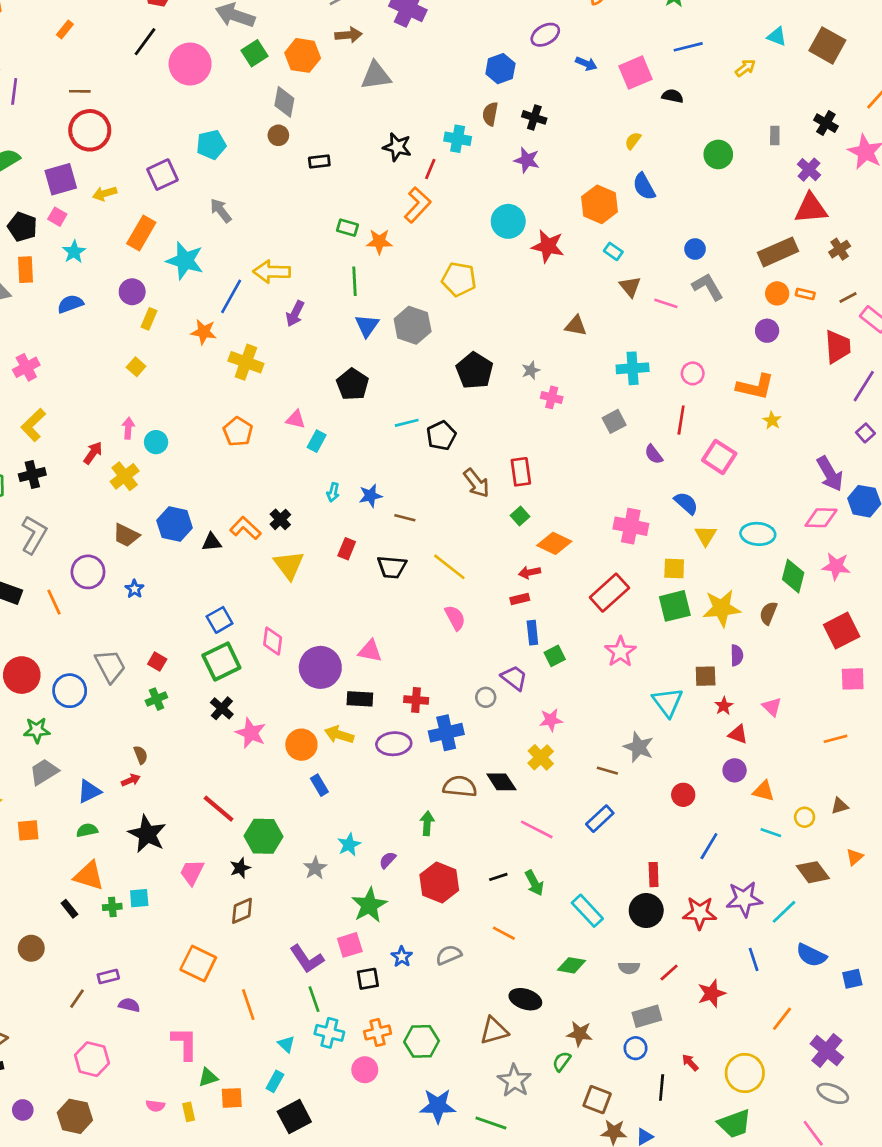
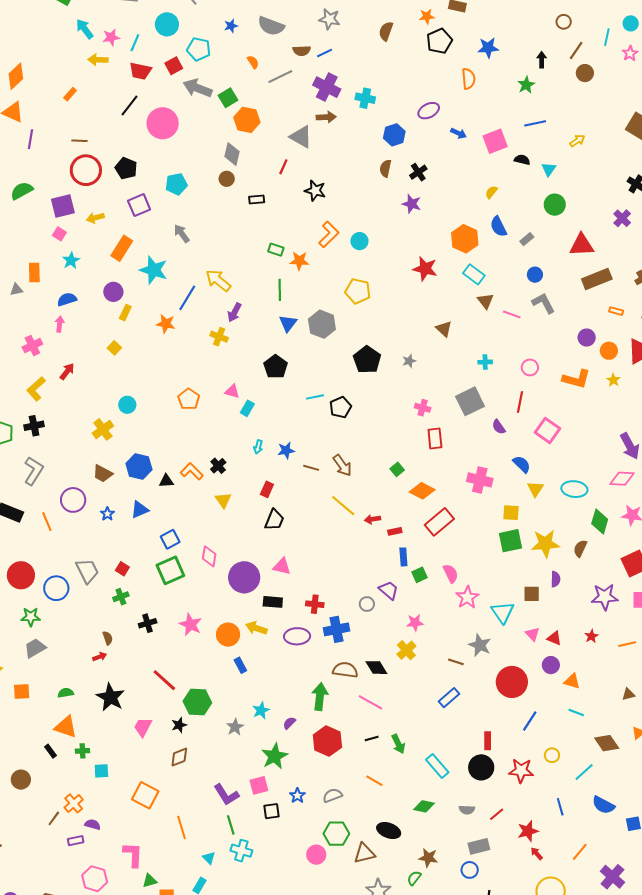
brown arrow: (349, 35) -> (326, 117), moved
cyan triangle: (777, 36) -> (549, 169), moved, turned 42
green square: (254, 53) -> (228, 98), moved
gray triangle: (376, 76) -> (301, 137), turned 35
black cross: (534, 117) -> (418, 172), turned 36
gray rectangle: (775, 135) -> (527, 239), moved, turned 48
cyan cross: (458, 139) -> (365, 98), moved
red line: (430, 169) -> (283, 167), moved
red triangle: (811, 208) -> (582, 245), moved
cyan circle: (508, 221) -> (359, 241), moved, size x0.7
black pentagon: (22, 227) -> (126, 168), moved
cyan rectangle: (613, 251) -> (474, 274), size x1.5
yellow arrow: (272, 272) -> (218, 280), turned 36
orange circle: (777, 293) -> (609, 351), moved
brown triangle: (576, 326) -> (444, 329), turned 30
yellow cross: (246, 362) -> (219, 337), moved, size x0.7
cyan cross: (633, 368) -> (485, 362), size x0.6
pink cross: (552, 397) -> (423, 408), moved
yellow star: (772, 420) -> (613, 380), moved
gray square: (614, 421) -> (470, 401), size x1.6
pink arrow: (128, 428) -> (60, 324), moved
red arrow: (93, 453) -> (67, 371), moved
red rectangle: (521, 472) -> (435, 438), moved
brown arrow: (476, 483) -> (342, 465), moved
yellow triangle: (289, 565) -> (223, 500), size x0.7
black trapezoid: (392, 567) -> (274, 520), moved, turned -75
red arrow: (530, 572) -> (372, 519), moved
red rectangle: (609, 593) -> (439, 522), moved
pink semicircle: (455, 618) -> (451, 573), moved
pink star: (620, 652) -> (467, 597), moved
red star: (724, 706) -> (591, 636), moved
pink triangle: (772, 707) -> (532, 634), moved
black cross: (222, 708) -> (148, 623), moved, turned 30
blue triangle: (89, 791) -> (140, 510), moved
red circle: (683, 795) -> (512, 682), size x1.8
yellow circle: (805, 817) -> (552, 755), moved
green arrow: (427, 823) -> (320, 697), size x1.5
pink line: (537, 829) -> (371, 702), moved
cyan square: (139, 898) -> (101, 771), moved
purple star: (744, 899) -> (605, 597), moved
purple rectangle: (108, 976) -> (76, 841), moved
orange cross: (378, 1032) -> (74, 803), moved, turned -30
green hexagon: (422, 1041) -> (336, 834), moved
pink hexagon: (92, 1059) -> (95, 879), moved
red arrow: (690, 1063) -> (537, 854), moved
pink circle: (365, 1070) -> (316, 855), moved

